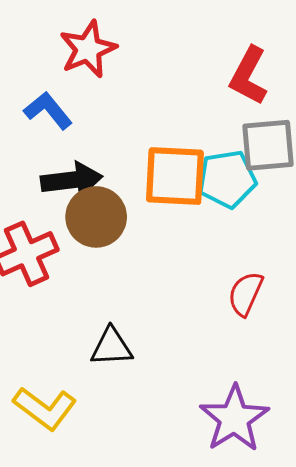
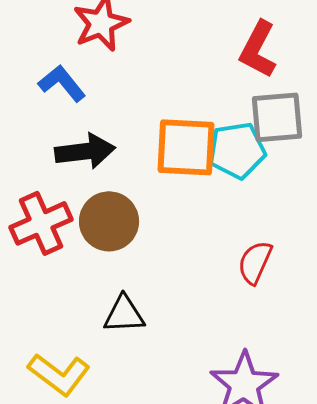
brown circle: (96, 217) -> (109, 221), moved

